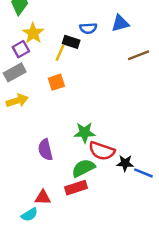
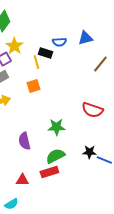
yellow line: (60, 53) -> (36, 62), turned -40
brown line: (139, 55) -> (100, 64), turned -30
red semicircle: (102, 151) -> (92, 110), moved
cyan semicircle: (29, 215) -> (11, 204), moved

